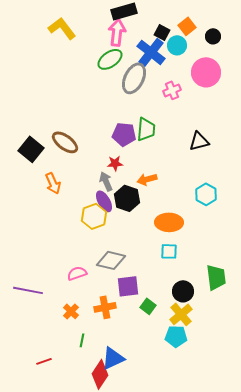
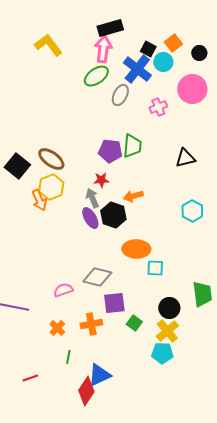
gray ellipse: (134, 78) -> (120, 95), size x0.7
yellow hexagon: (94, 216) -> (51, 187), moved
orange ellipse: (169, 222) -> (136, 249), moved

